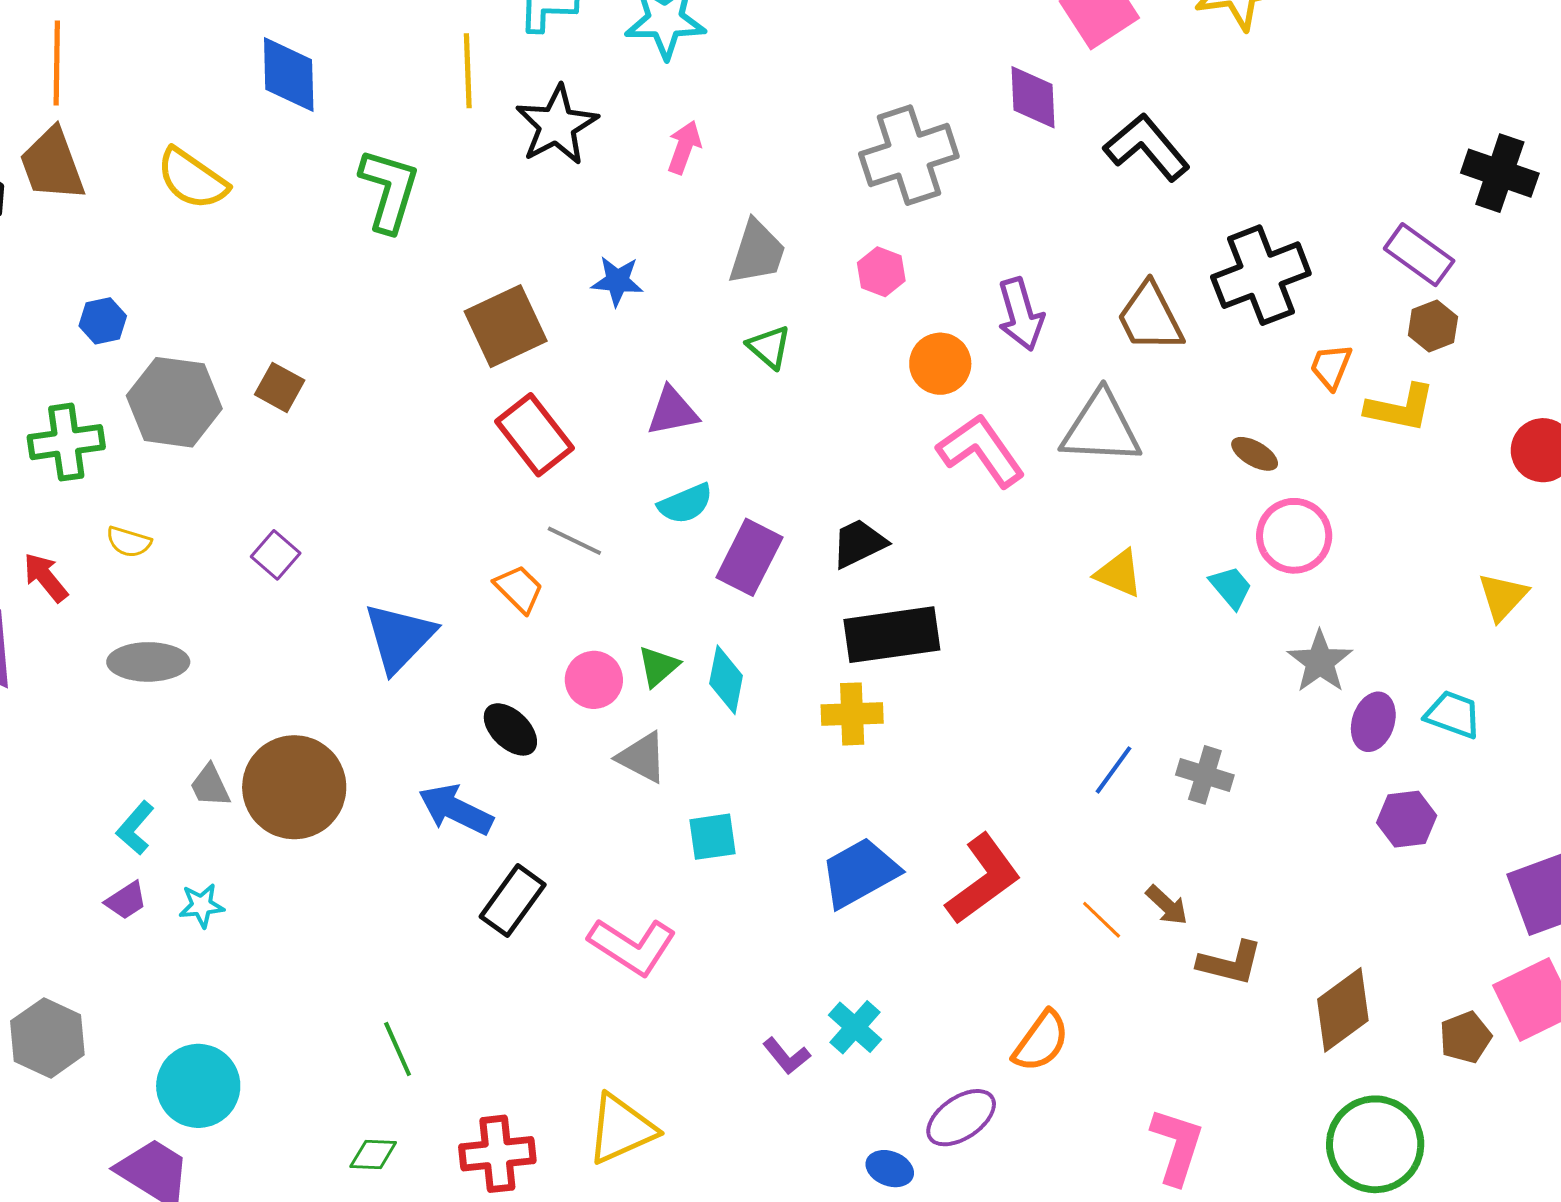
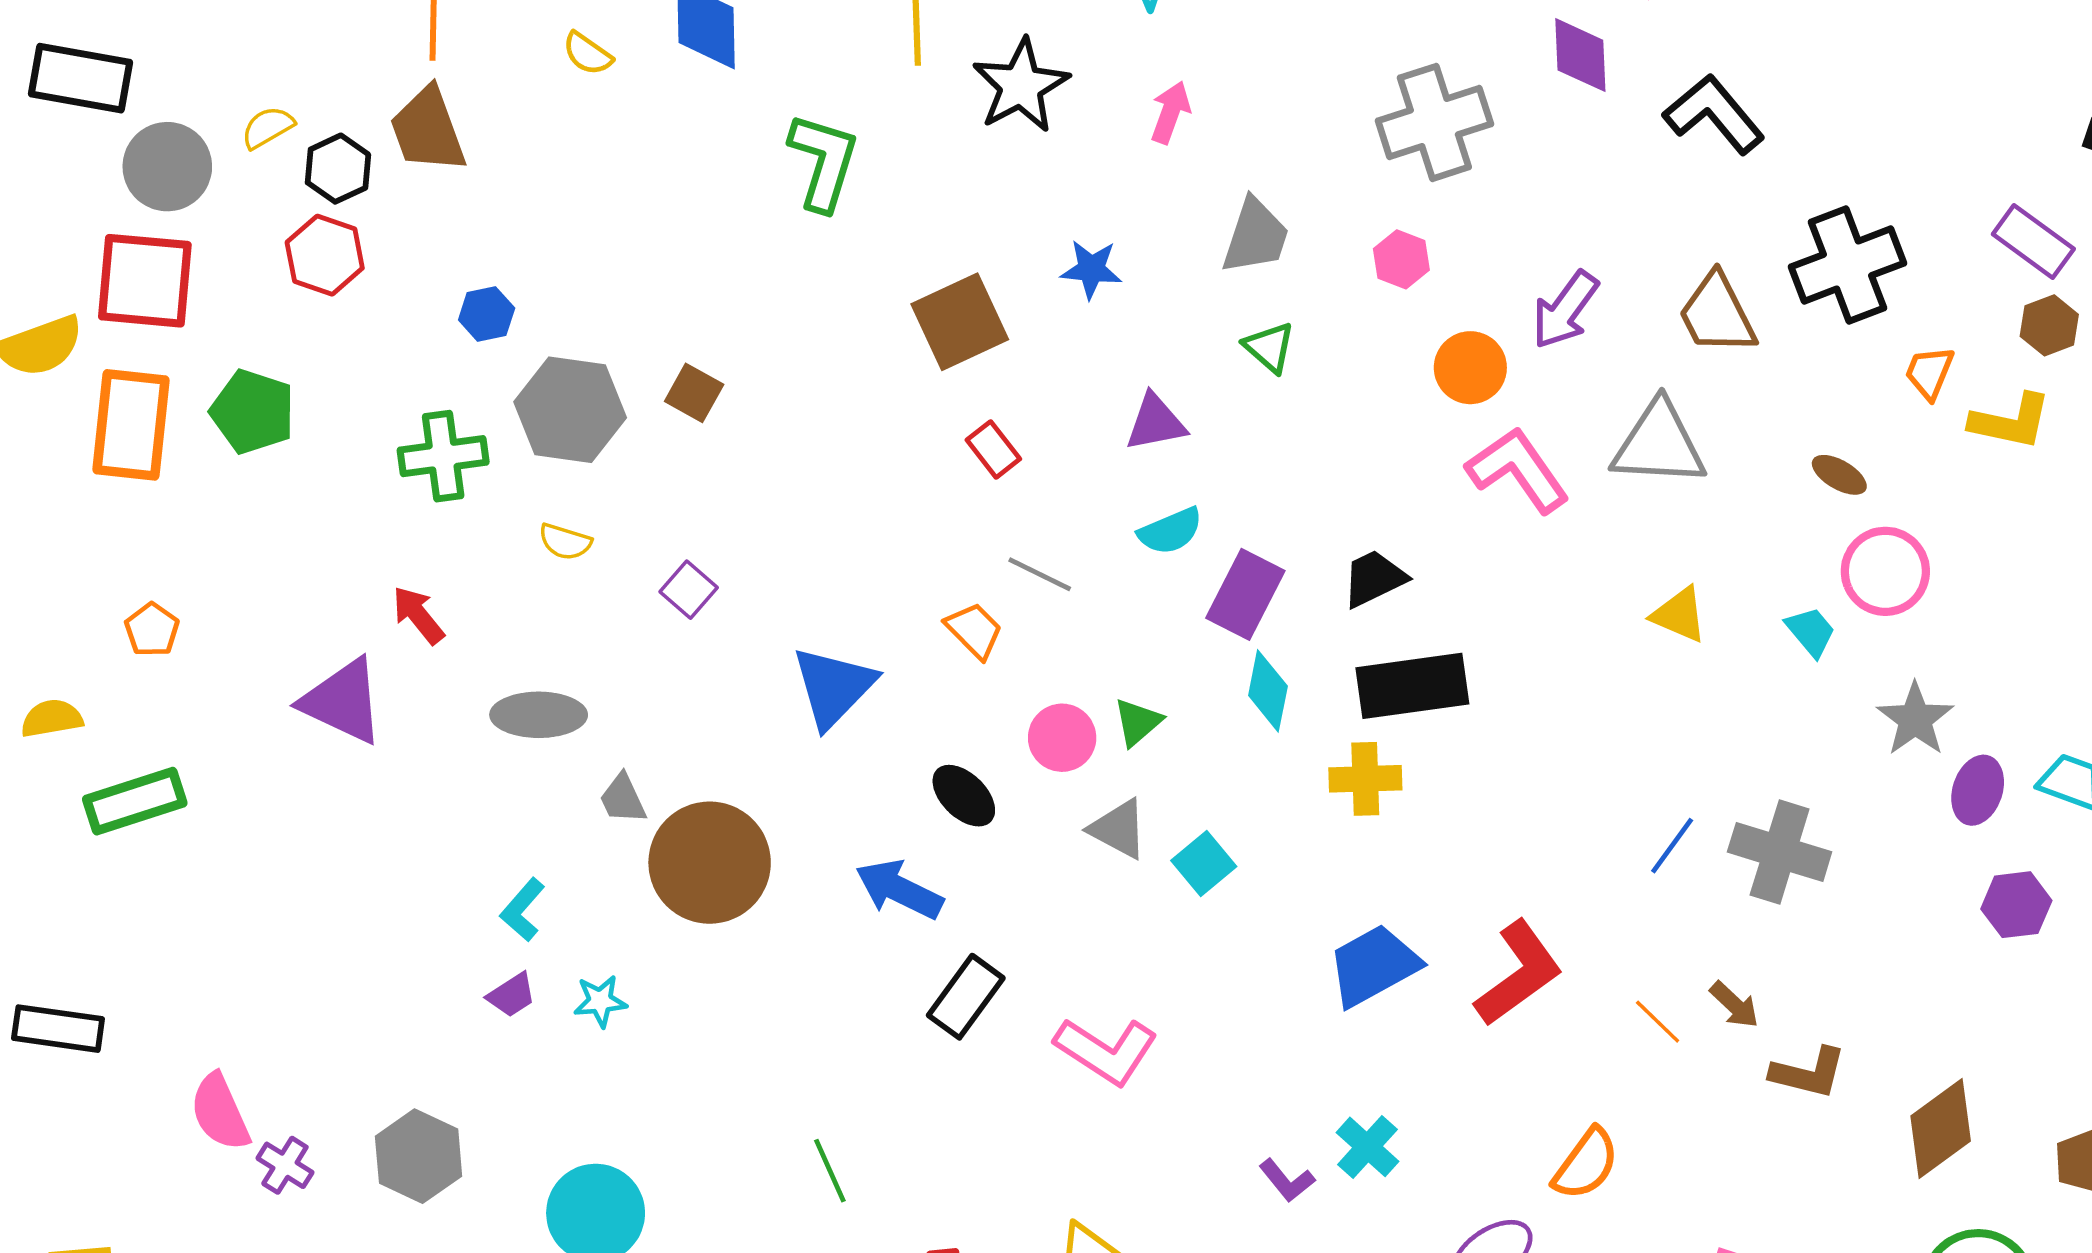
yellow semicircle: (192, 179) -> (587, 54), moved, size x0.6
purple arrow: (1021, 314) -> (1565, 310), turned 52
red rectangle: (535, 435) -> (993, 449), size x0.6
yellow semicircle: (129, 542) -> (565, 542), moved
cyan diamond: (726, 680) -> (1268, 691), moved
gray cross: (1205, 775) -> (1780, 852), size x1.5
gray trapezoid: (210, 786) -> (623, 799), moved
cyan square: (713, 837) -> (1204, 863), moved, turned -32

